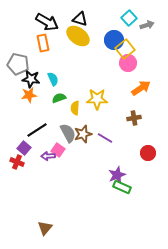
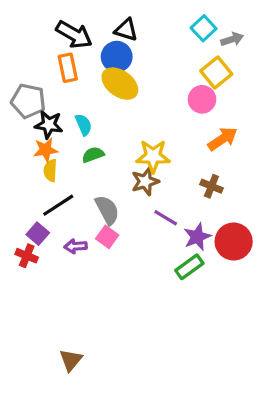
yellow ellipse: (78, 36) -> (120, 84), moved
blue circle: (114, 40) -> (117, 57), moved
yellow square: (125, 49) -> (216, 72), moved
yellow semicircle: (75, 108) -> (50, 170), moved
brown cross: (134, 118) -> (211, 186), turned 32
brown star: (83, 134) -> (145, 181), moved
pink square: (58, 150) -> (107, 237), moved
red circle: (148, 153) -> (234, 242), size x1.5
purple star: (117, 175) -> (197, 237), moved
green rectangle: (122, 187) -> (189, 267), moved, turned -60

